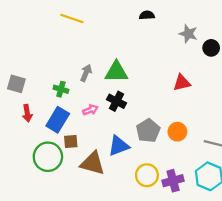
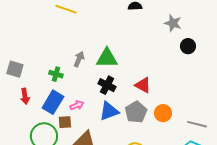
black circle: (211, 48) -> (188, 46), moved
red triangle: (182, 83) -> (143, 85), moved, turned 42
pink arrow: (90, 110) -> (77, 105), moved
blue triangle: (119, 146) -> (109, 111), moved

